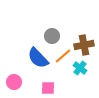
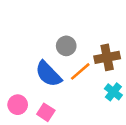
cyan cross: (80, 68) -> (113, 92), moved
pink square: (48, 88) -> (46, 112), moved, turned 32

